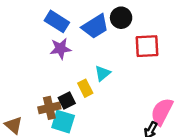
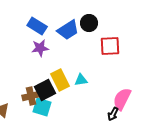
cyan triangle: (103, 73) -> (81, 80), moved, turned 32
yellow rectangle: (85, 88) -> (60, 80), size x1.5
black square: (67, 101) -> (45, 90), size x1.5

